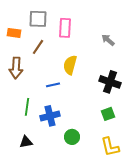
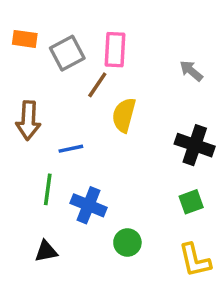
gray square: (38, 19) -> (67, 53), moved, turned -30
orange rectangle: (14, 33) -> (25, 39), moved
brown line: (38, 47) -> (97, 85), moved
blue line: (53, 85) -> (71, 149), moved
blue cross: (50, 116) -> (88, 205), turned 36

